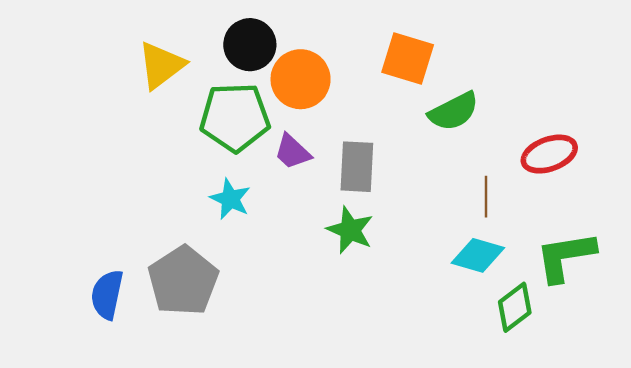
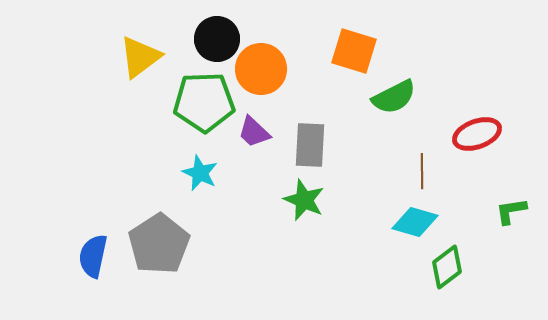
green L-shape: (565, 257) -> (511, 211), moved, size x0.6

